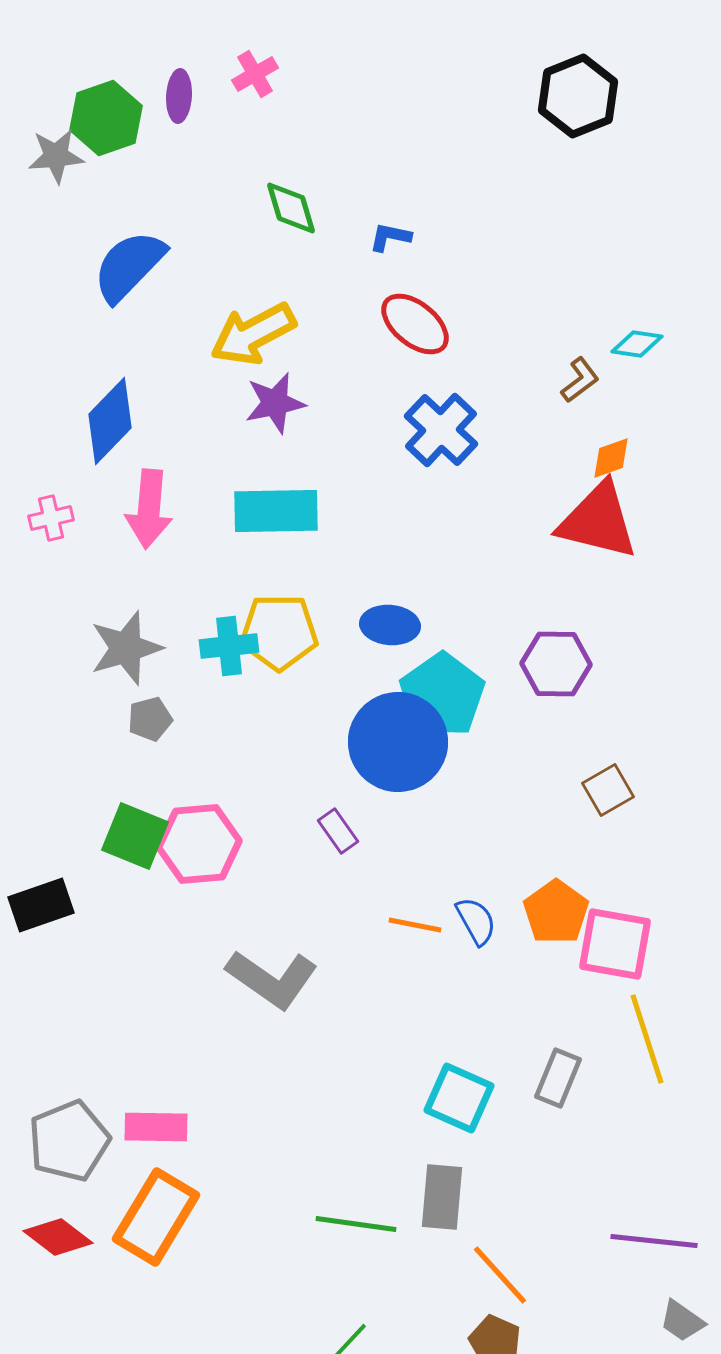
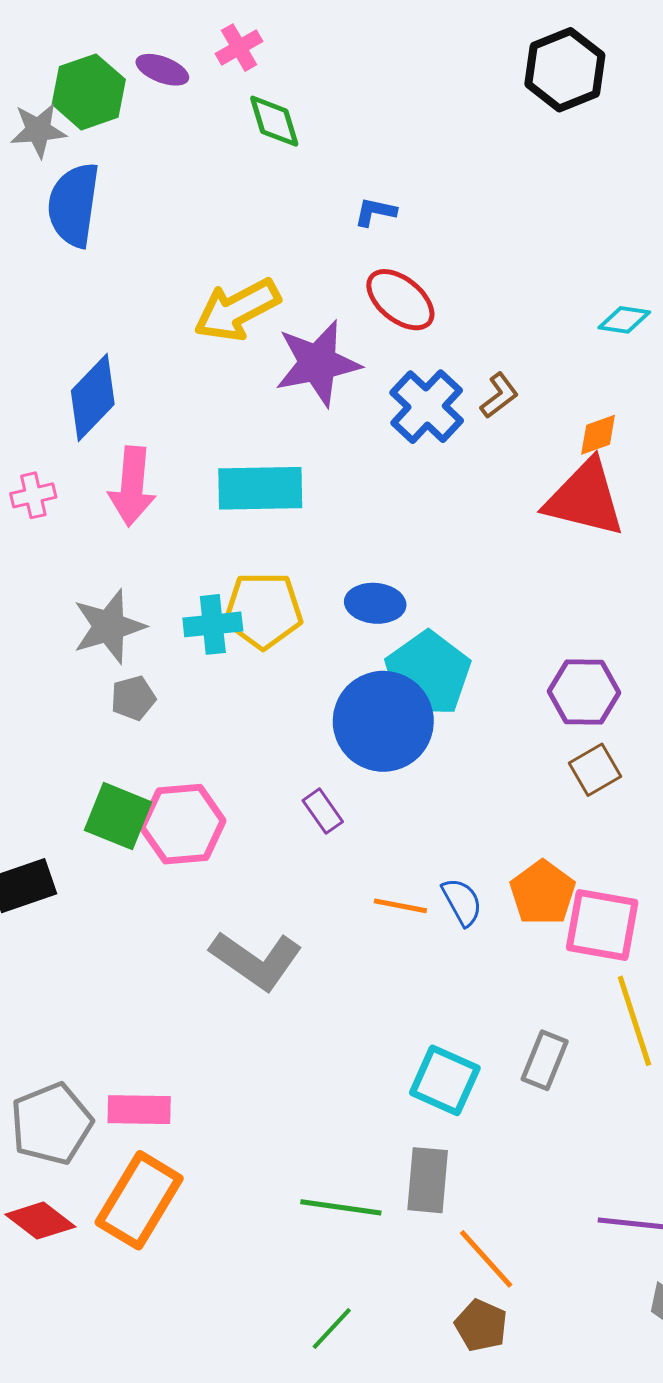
purple ellipse: (179, 96) -> (162, 70), turned -72
green diamond: (291, 208) -> (274, 121), moved
blue semicircle: (129, 266) -> (74, 205), moved, turned -36
brown L-shape: (580, 380) -> (499, 395), moved
purple star: (275, 403) -> (318, 363), moved, size x1.4
purple hexagon: (556, 664) -> (584, 692), moved

